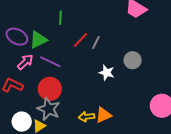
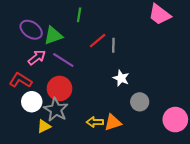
gray line: (96, 42) -> (113, 45), turned -32
gray circle: (133, 60) -> (140, 102), moved
white circle: (22, 122) -> (32, 102), moved

